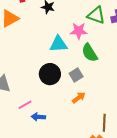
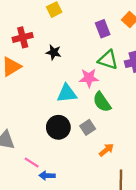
orange arrow: (79, 98) -> (106, 150), moved
pink line: (25, 105) -> (32, 162), turned 64

